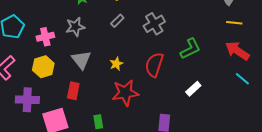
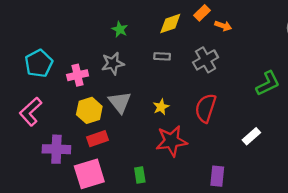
gray rectangle: (117, 21) -> (162, 56), turned 48
green L-shape: (190, 49) -> (268, 83), moved
yellow hexagon: (43, 67) -> (89, 110), moved
red rectangle: (73, 91) -> (97, 139), moved, turned 60

